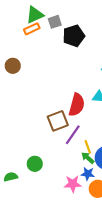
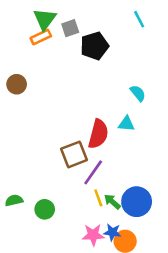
green triangle: (35, 15) -> (45, 19), turned -30
yellow line: (88, 147) -> (98, 198), moved
blue star: (88, 174) -> (112, 232), moved
green semicircle: (11, 177) -> (14, 200), moved

